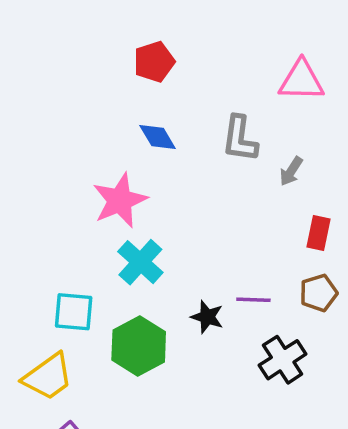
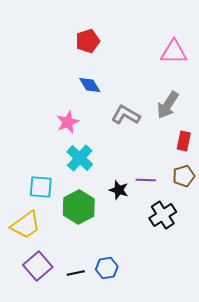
gray L-shape: (240, 139) -> (126, 115), moved, turned 112
gray arrow: (291, 171) -> (168, 105), size x1.6
pink star: (120, 200) -> (68, 122), size x0.7

